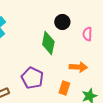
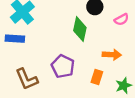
pink semicircle: (87, 34) -> (121, 19), turned -120

